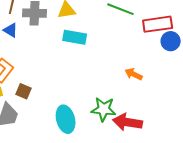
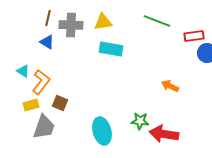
red rectangle: (158, 24) -> (194, 36), size x0.7
green star: (104, 109) -> (140, 121), size x0.7

